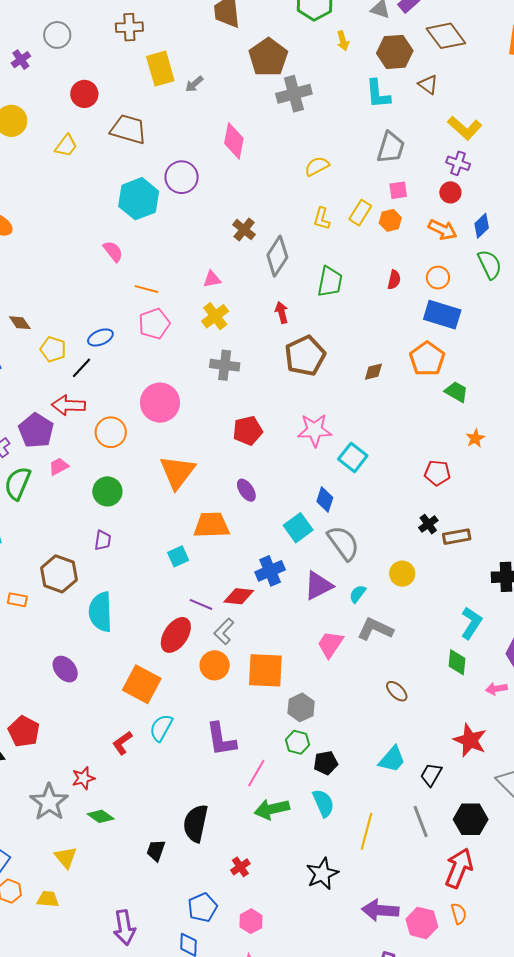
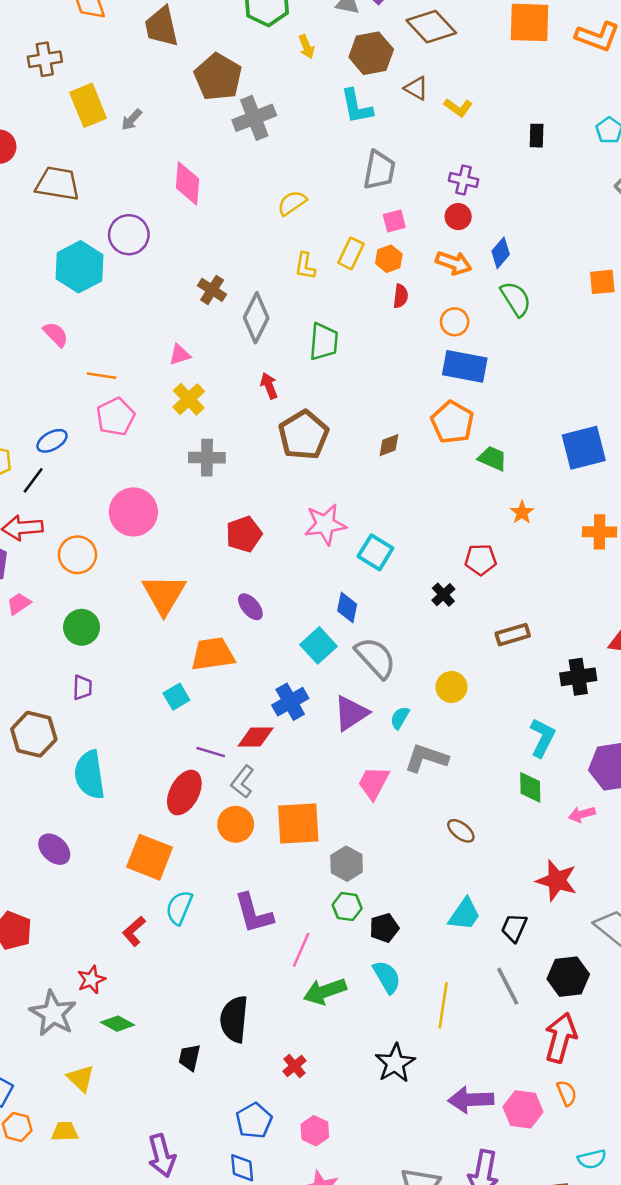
yellow L-shape: (465, 128) -> (458, 107), moved, size x0.7
red semicircle: (394, 280) -> (401, 296), moved
black cross: (428, 524) -> (443, 595), moved

